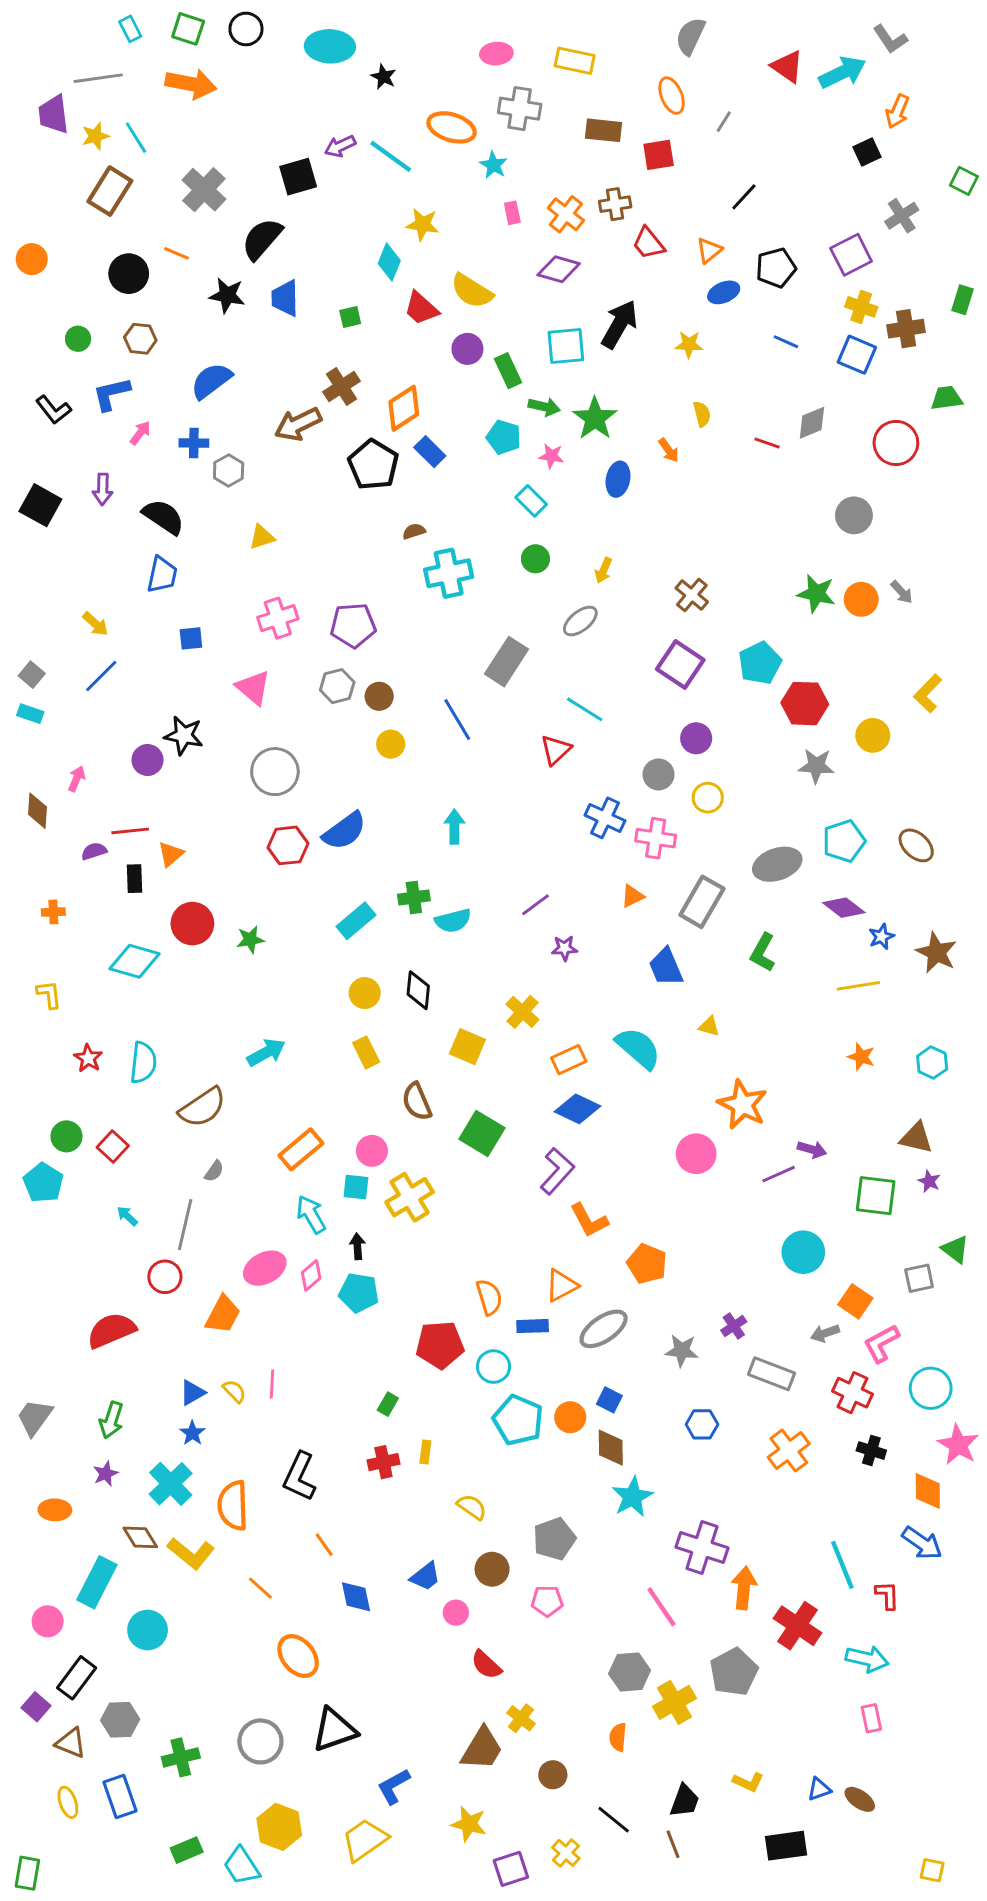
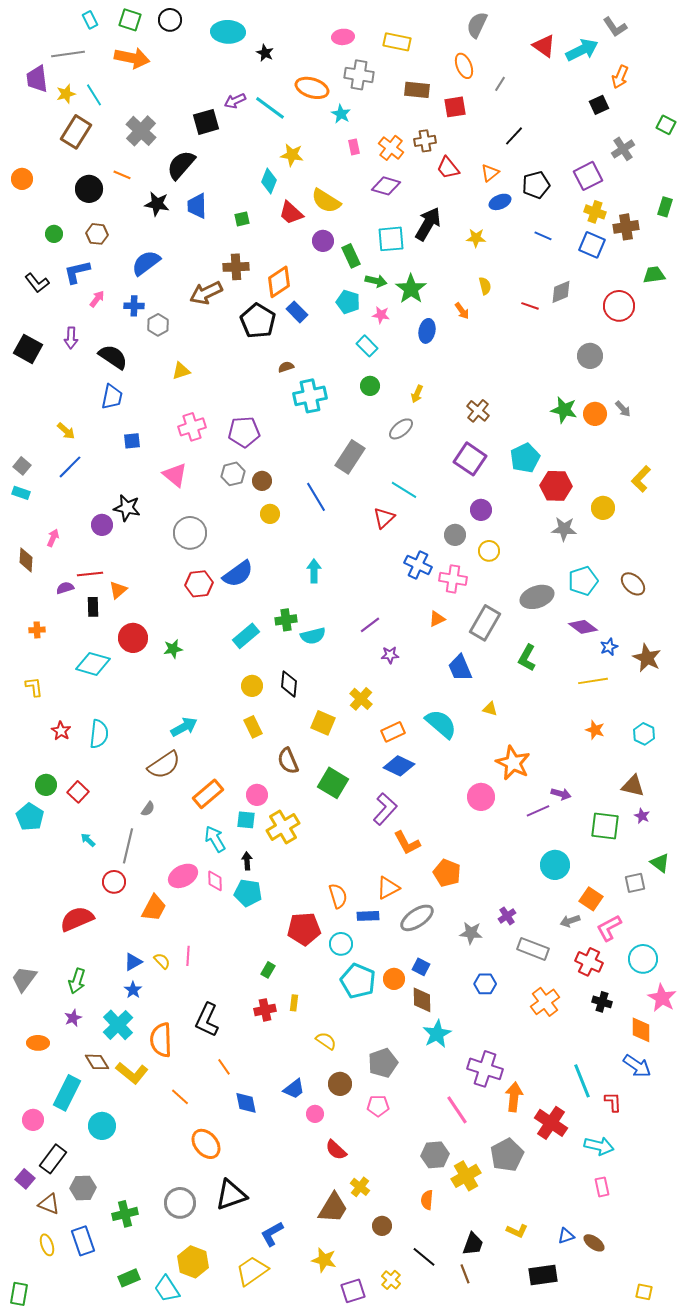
brown cross: (342, 387) -> (236, 267), turned 30
brown semicircle: (203, 1107) -> (164, 765), moved
pink diamond: (311, 1275) -> (215, 881), turned -50

